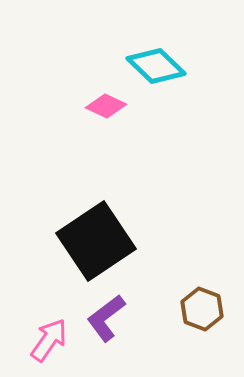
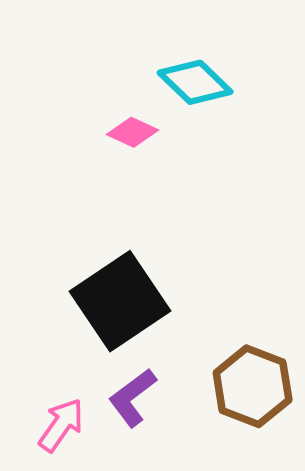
brown hexagon: (202, 309) -> (253, 386), size x1.5

